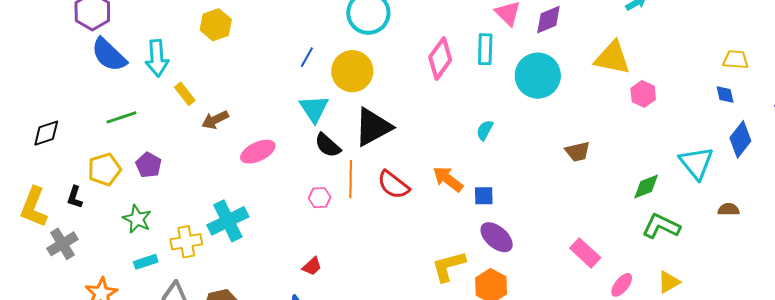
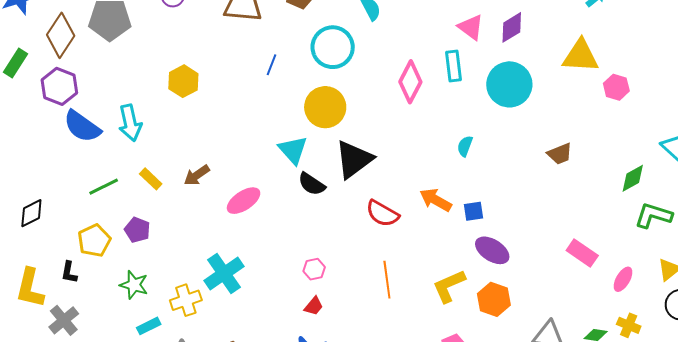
blue line: (307, 57) -> (271, 65), moved
yellow rectangle: (185, 94) -> (151, 179), moved
orange line: (351, 179) -> (387, 280), moved
pink hexagon: (320, 198) -> (314, 269), moved

